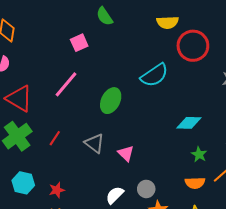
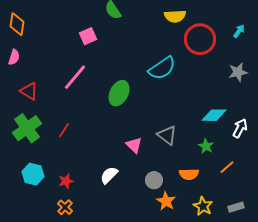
red triangle: (19, 99) -> (29, 91), size x0.7
cyan diamond: (189, 123) -> (214, 115), moved
gray triangle: (94, 143) -> (167, 135), moved
orange semicircle: (195, 183) -> (189, 174), moved
white semicircle: (115, 195) -> (109, 175), moved

